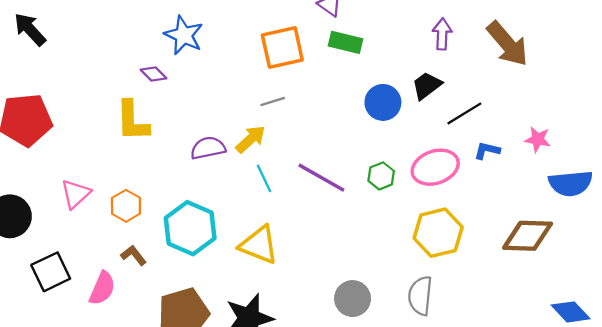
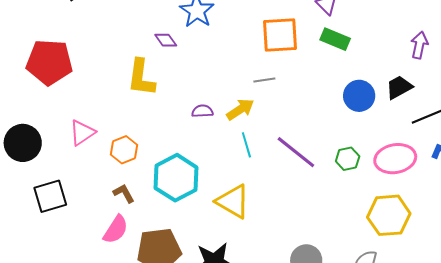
purple semicircle: (208, 148) -> (202, 111), size x0.7
pink semicircle: (102, 288) -> (116, 229), moved

